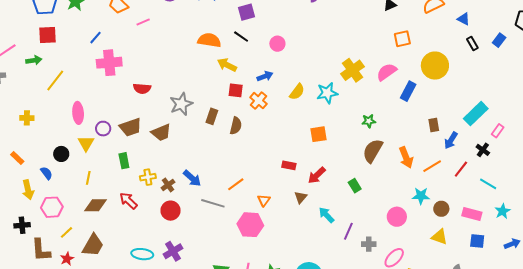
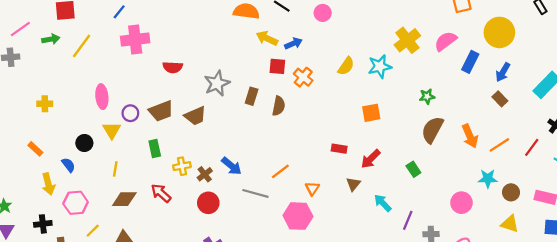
blue arrow: (265, 76) -> (293, 43), moved
yellow line: (55, 80) -> (82, 46), moved
brown rectangle: (434, 125) -> (500, 99), turned -32
blue arrow: (451, 140) -> (503, 72), moved

